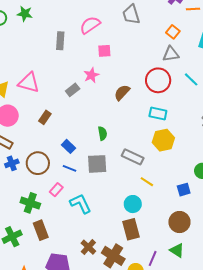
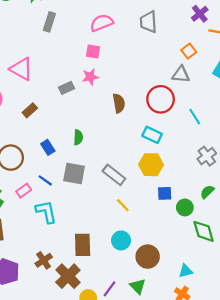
gray rectangle: (60, 41) -> (49, 22), moved
pink square: (104, 51) -> (93, 52), moved
cyan line: (191, 79) -> (195, 117), moved
brown semicircle: (122, 93) -> (119, 103), turned 114
green semicircle: (102, 133) -> (78, 137), moved
blue line: (69, 168) -> (45, 180), moved
blue square: (184, 190) -> (165, 193), moved
cyan circle: (133, 204) -> (121, 240), moved
brown rectangle: (131, 229) -> (83, 245), moved

